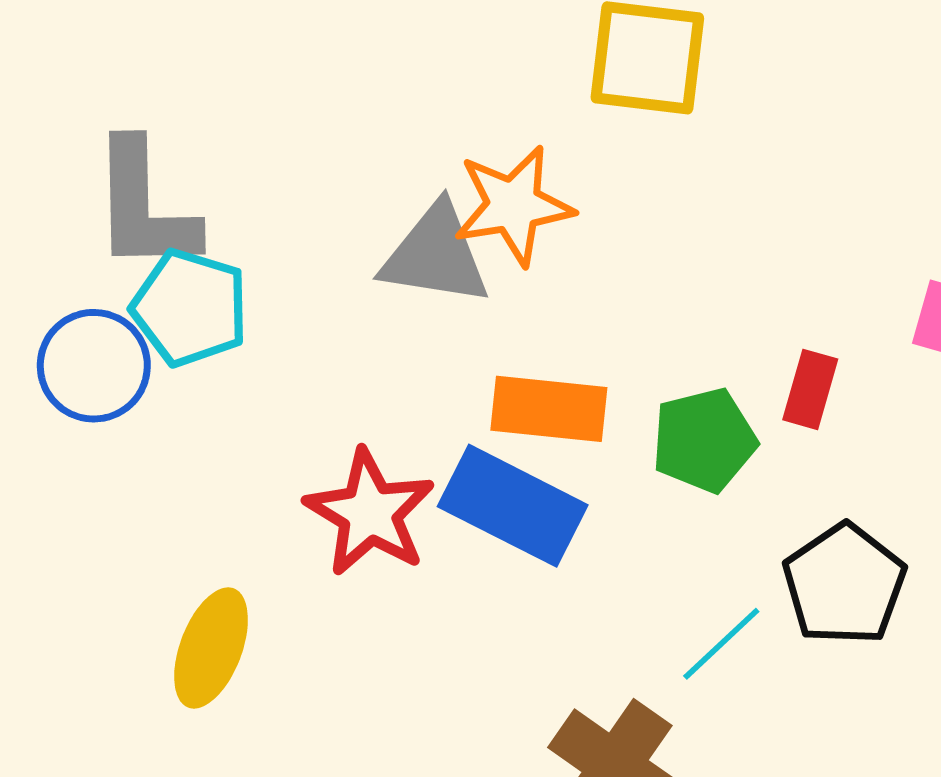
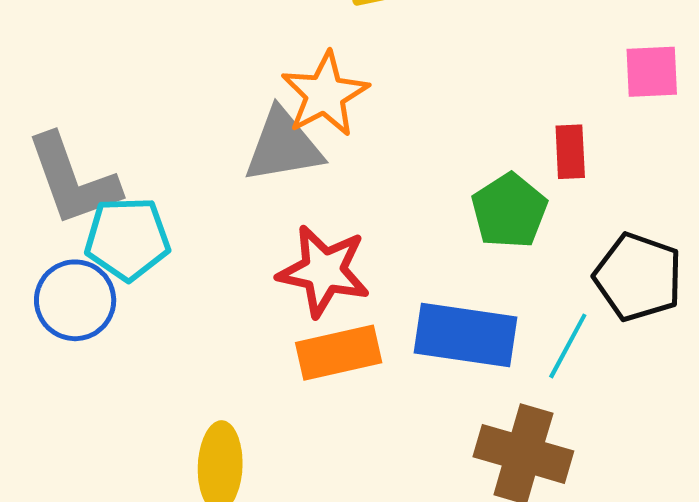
orange rectangle: (549, 409) -> (339, 353), moved
blue rectangle: (513, 506) -> (466, 335), moved
red star: (370, 513) -> (324, 271), moved

